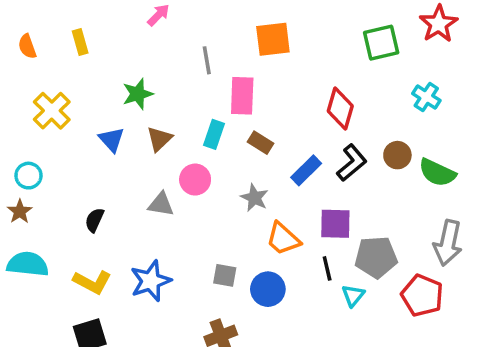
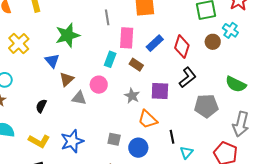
green star: (138, 94) -> (68, 35), size x1.4
cyan cross: (426, 97) -> (230, 30), moved
brown triangle: (159, 139) -> (67, 79), moved
brown circle: (397, 155) -> (213, 42), moved
blue rectangle: (306, 170) -> (155, 43), moved
purple square: (335, 224) -> (160, 91), moved
gray pentagon: (376, 257) -> (206, 106), moved

